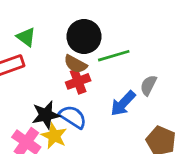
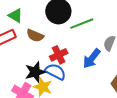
brown semicircle: (75, 64) -> (35, 36), moved
red cross: (78, 81) -> (59, 55), moved

